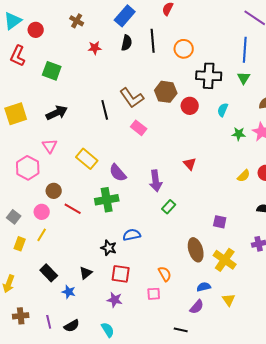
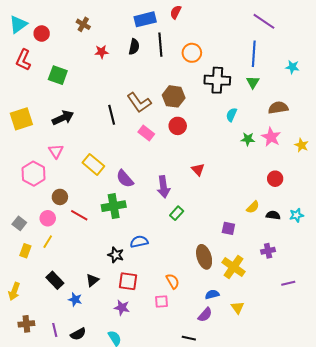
blue rectangle: (125, 16) -> (145, 19), moved, turned 35
red circle: (190, 106) -> (178, 126), moved
yellow semicircle: (244, 176) -> (253, 207), moved

